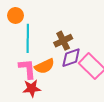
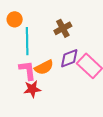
brown cross: (63, 41) -> (63, 28), moved

